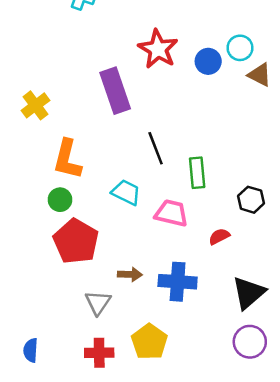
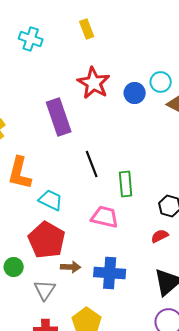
cyan trapezoid: (126, 192) -> (51, 200), moved
green circle: (60, 200) -> (14, 267), moved
red semicircle: (219, 236) -> (160, 236), moved
red pentagon: (76, 241) -> (47, 240), moved

